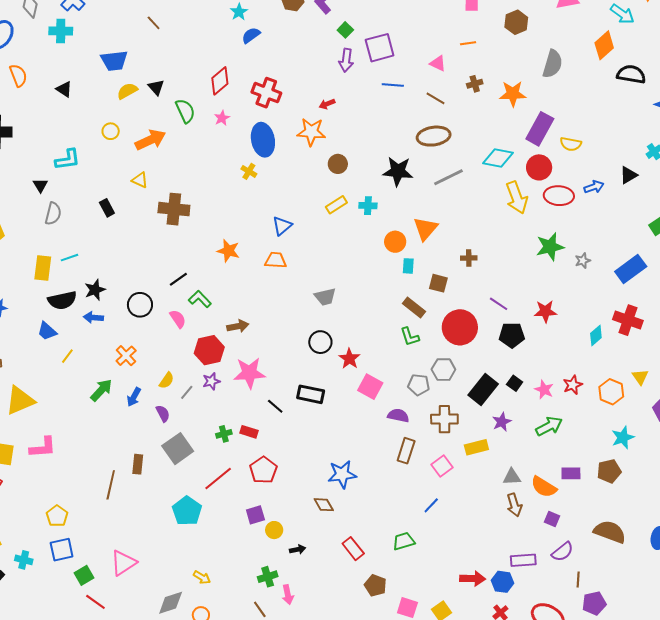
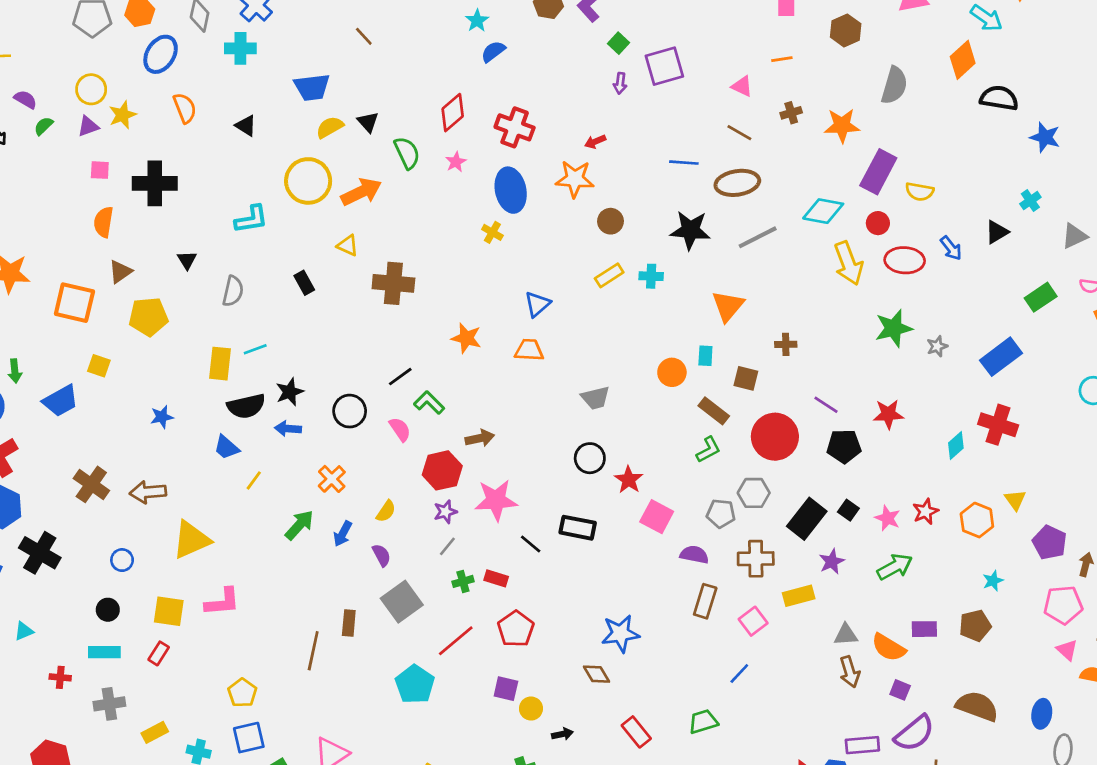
purple arrow: (346, 60) -> (620, 83), size x0.7
blue line: (393, 85) -> (684, 163), moved
yellow circle: (111, 131) -> (308, 181), size x2.0
red circle: (539, 167) -> (878, 223), size x0.7
black triangle: (40, 185) -> (187, 260), moved
blue arrow: (594, 187) -> (951, 248), turned 72
orange circle: (395, 242) -> (672, 372), moved
green L-shape: (410, 337) -> (708, 450), turned -100
gray line: (187, 392) -> (447, 546), moved
cyan star: (623, 437) -> (993, 581), size x0.7
purple square: (255, 515) -> (506, 689), turned 30
purple semicircle: (562, 552) -> (914, 733), size x1.4

